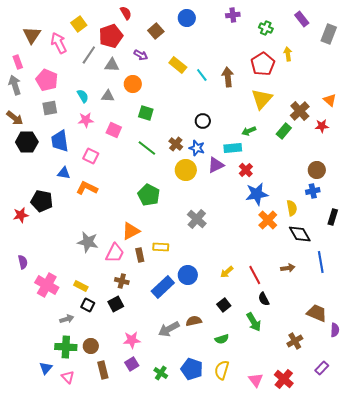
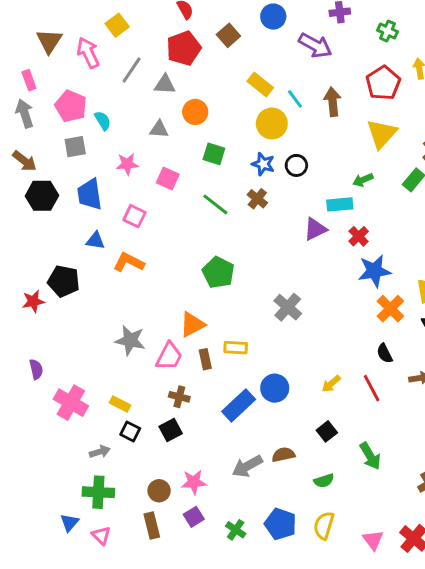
red pentagon: (111, 36) -> (184, 48), moved
purple arrow: (141, 55) -> (315, 45), moved, size x1.6
cyan semicircle: (83, 96) -> (103, 121), moved
blue star: (197, 148) -> (263, 164), moved
yellow circle: (186, 170) -> (272, 123), moved
black semicircle: (264, 299) -> (385, 353), moved
brown circle: (91, 346) -> (159, 491), moved

